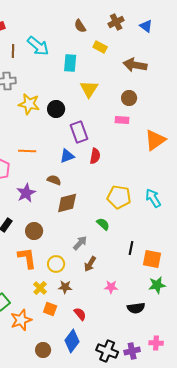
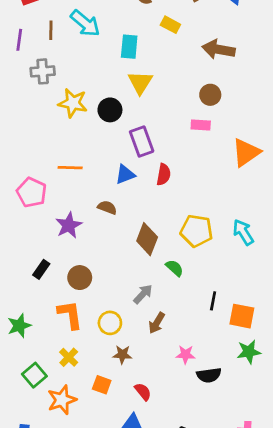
yellow triangle: (89, 89) -> (140, 82), moved
brown diamond: (67, 203) -> (147, 239), moved, turned -55
yellow cross: (40, 288) -> (69, 357), moved
black semicircle: (136, 308) -> (209, 375), moved

